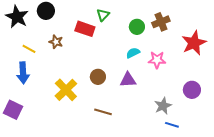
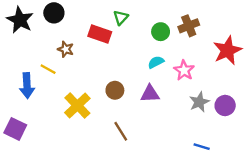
yellow line: (29, 49) -> (48, 69), moved
pink star: (157, 60) -> (184, 70), turned 30
gray star: (163, 106) -> (199, 102), moved
brown line: (103, 112) -> (121, 131), turned 42

